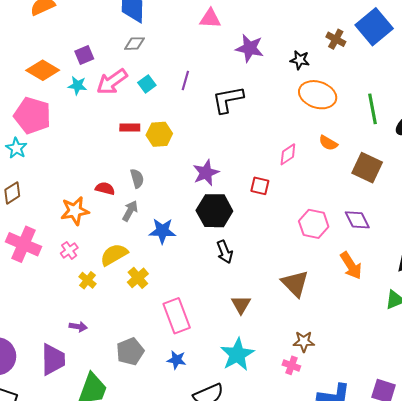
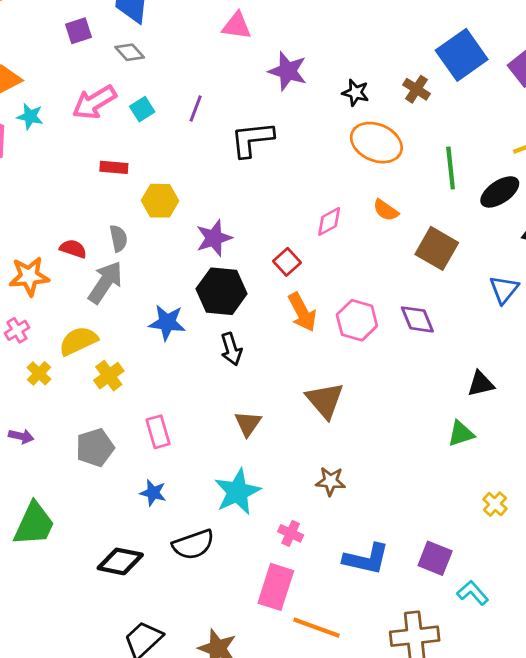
brown cross: (336, 39) -> (417, 89), moved
gray diamond: (135, 44) -> (130, 52), turned 45
purple square: (84, 55) -> (79, 31), moved
cyan star: (77, 86) -> (30, 116), moved
yellow hexagon: (159, 134) -> (160, 201), moved
red square: (260, 186) -> (287, 262), turned 30
gray arrow: (130, 211) -> (105, 282), size x1.5
blue star: (162, 231) -> (167, 323), moved
orange arrow: (351, 266) -> (302, 312), moved
pink rectangle: (177, 316) -> (158, 432), size x0.7
gray pentagon: (130, 352) -> (95, 448), moved
pink cross: (291, 365) -> (291, 533), moved

